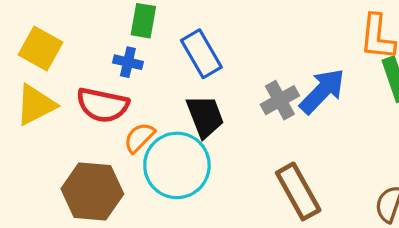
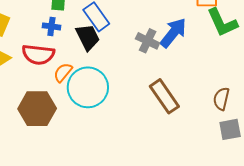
gray cross: (280, 100) -> (148, 41), turned -30
black trapezoid: (205, 116) -> (88, 37), moved

